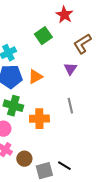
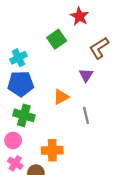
orange triangle: (35, 77) -> (61, 97), moved
orange cross: (39, 119) -> (52, 150), moved

